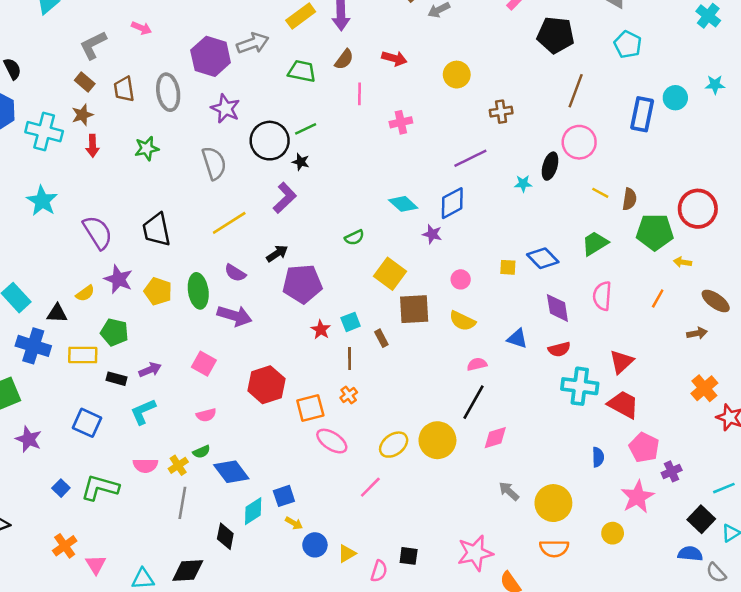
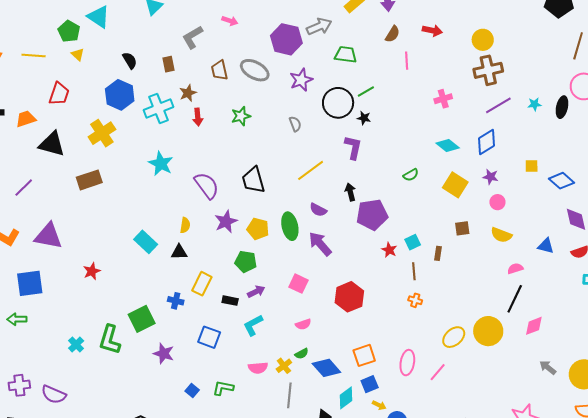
green trapezoid: (302, 71) -> (346, 55), moved
brown rectangle: (85, 82) -> (168, 64), moved, turned 42
gray ellipse: (168, 92) -> (255, 70), turned -48
purple star: (225, 109) -> (301, 80), turned 30
brown cross: (501, 112) -> (488, 70), moved, size x1.6
pink cross: (401, 122) -> (443, 99), moved
cyan cross: (44, 132) -> (158, 109), turned -32
gray semicircle: (214, 163) -> (295, 124), size x0.6
cyan star: (523, 184) -> (534, 104), moved
purple L-shape: (285, 198) -> (353, 147), turned -30
purple star: (432, 234) -> (491, 177), moved
black arrow: (277, 253) -> (350, 192), turned -66
yellow square: (508, 267) -> (532, 166), moved
yellow square: (390, 274) -> (455, 185), moved
purple star: (118, 279) -> (226, 221), turned 30
yellow semicircle: (85, 293) -> (185, 225), moved, turned -42
brown square: (414, 309) -> (462, 228), size x0.6
purple arrow: (235, 316) -> (320, 244), turned -144
green pentagon: (114, 332) -> (246, 261), moved
brown rectangle: (381, 338) -> (438, 253), turned 40
blue cross: (33, 346) -> (176, 301), moved, size x0.6
yellow rectangle: (83, 355) -> (202, 284), turned -60
orange cross: (349, 395) -> (415, 300), turned -32
orange square: (310, 408) -> (364, 355), moved
pink ellipse: (332, 441) -> (407, 363), moved, turned 70
green L-shape: (100, 488) -> (223, 388), size x0.7

